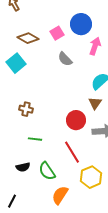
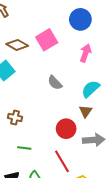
blue circle: (81, 24) -> (80, 19), moved
pink square: (57, 33) -> (47, 40), size x1.5
gray semicircle: (65, 59) -> (55, 83), moved

